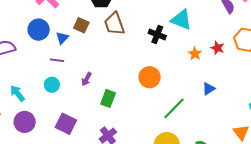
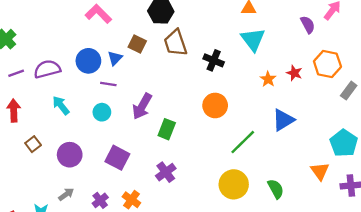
cyan triangle: (181, 20) -> (253, 39), turned 30
blue circle: (39, 30) -> (88, 61), moved
black cross: (157, 34) -> (214, 60), moved
purple arrow: (86, 79) -> (142, 106), size x1.6
blue triangle: (209, 89) -> (283, 120), size x1.5
cyan arrow: (17, 93) -> (61, 105), moved

